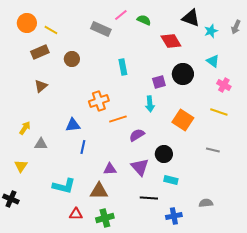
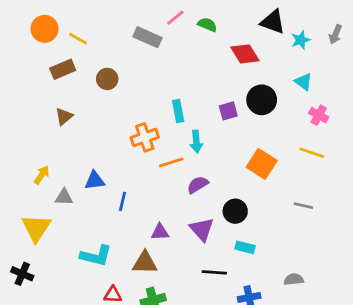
cyan rectangle: (123, 67) -> (178, 111), moved
cyan arrow: (150, 104) -> (196, 142), moved
blue triangle: (73, 125) -> (95, 181), moved
yellow triangle: (21, 166) -> (36, 228), size x1.6

